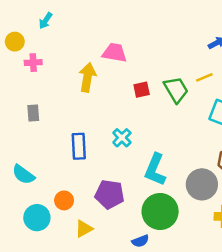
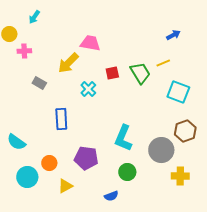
yellow arrow: (87, 77) -> (68, 63), turned -145
gray rectangle: (33, 113) -> (39, 83), moved, turned -56
cyan cross: (122, 138) -> (88, 89), moved
green circle: (160, 211) -> (127, 172), size x0.6

